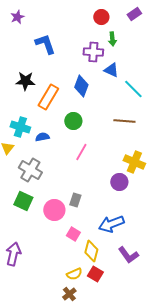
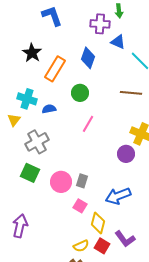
black star: (25, 81) -> (32, 53), turned 30
gray cross: (30, 170) -> (37, 142), turned 30
gray rectangle: (75, 200) -> (82, 181), moved
purple L-shape: (128, 255) -> (125, 239), moved

